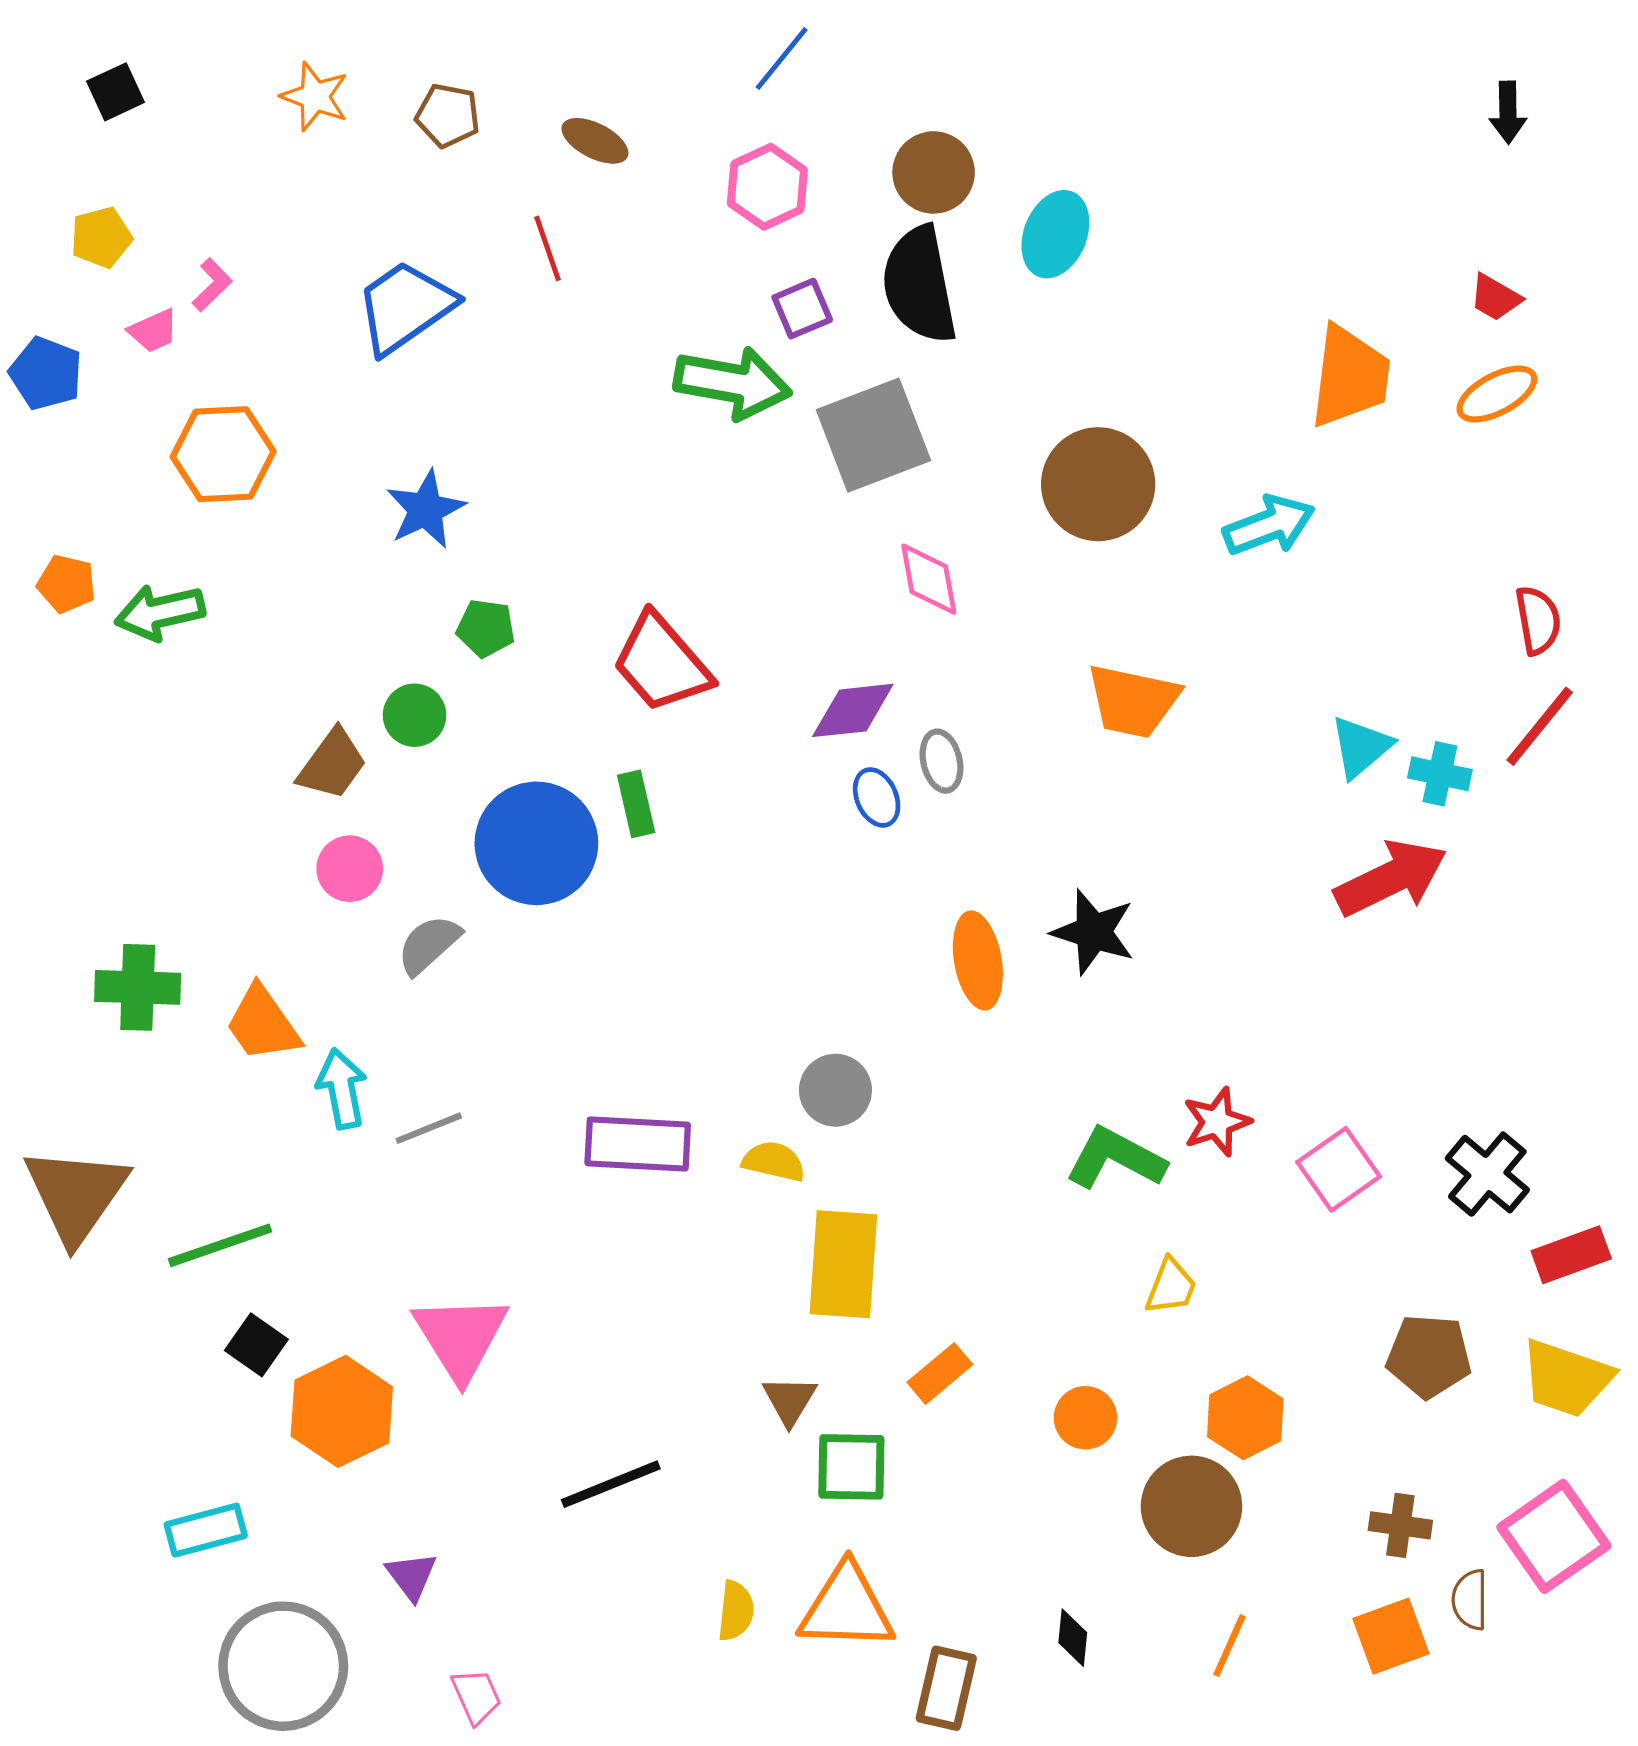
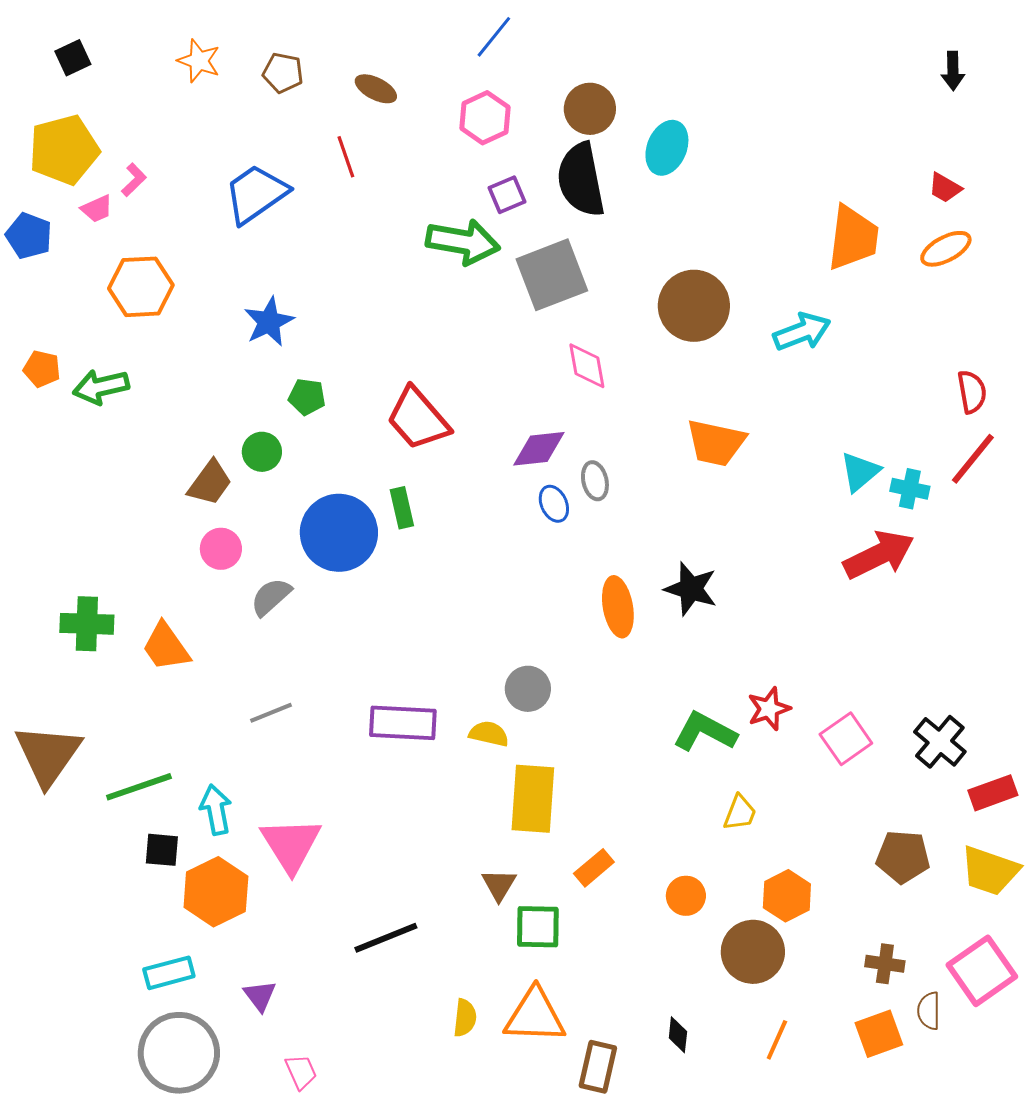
yellow pentagon: (101, 237) -> (64, 150), size x1.8
cyan arrow: (342, 1089) -> (216, 810), moved
black square: (256, 1345) -> (162, 850), turned -30
cyan rectangle: (206, 1530) -> (169, 973), moved

